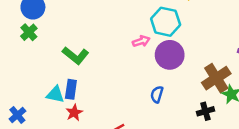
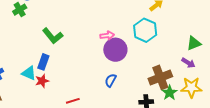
cyan hexagon: (166, 22) -> (145, 30), moved
purple circle: (170, 55) -> (115, 50), moved
cyan triangle: (55, 94) -> (29, 73), moved

